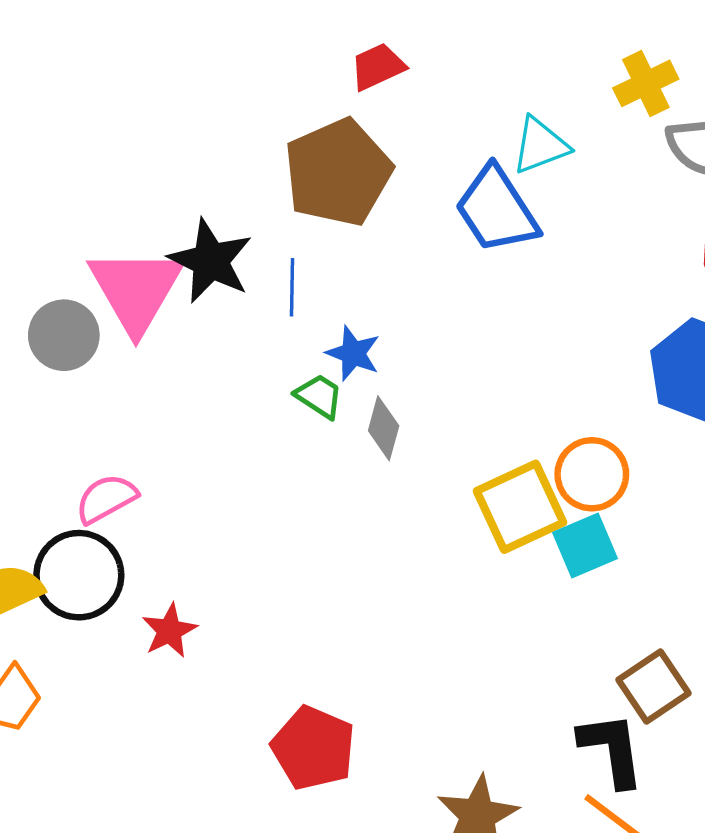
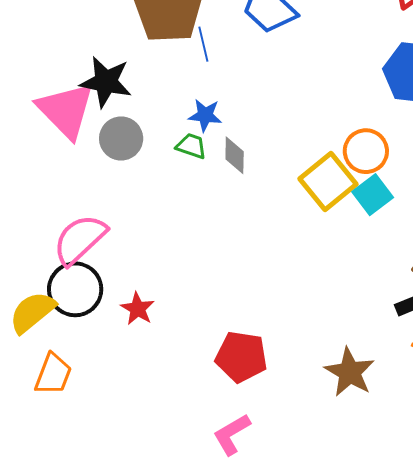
blue line: (292, 287) -> (203, 44), moved
gray circle: (64, 335) -> (121, 139), moved
pink semicircle: (106, 499) -> (80, 240), size x1.5

